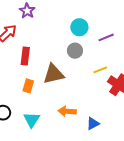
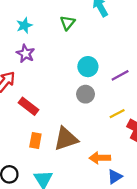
red rectangle: (25, 56) -> (28, 106), turned -54
brown triangle: (54, 74) -> (66, 139), moved
orange arrow: (67, 111) -> (100, 158), moved

